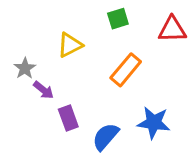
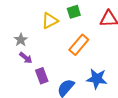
yellow triangle: (70, 45) -> (50, 21), moved
gray star: (25, 68) -> (21, 40), moved

